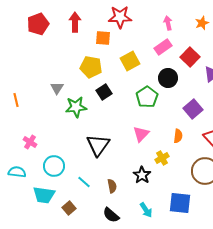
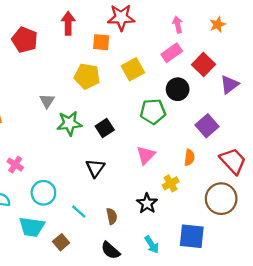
red pentagon: (38, 24) -> (25, 40), moved, turned -30
black square: (104, 92) -> (105, 128), moved
green pentagon: (147, 97) -> (153, 112), turned 30
black triangle: (98, 145) -> (95, 168), size x0.7

